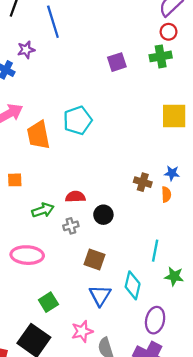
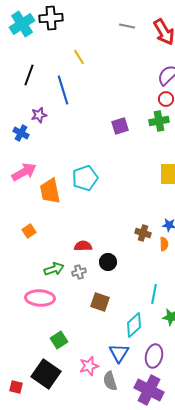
orange square: (15, 180) -> (29, 231), turned -32
green arrow: (43, 210) -> (54, 269), moved
cyan diamond: (133, 285) -> (134, 325), turned 35
blue triangle: (100, 295) -> (119, 353), moved

